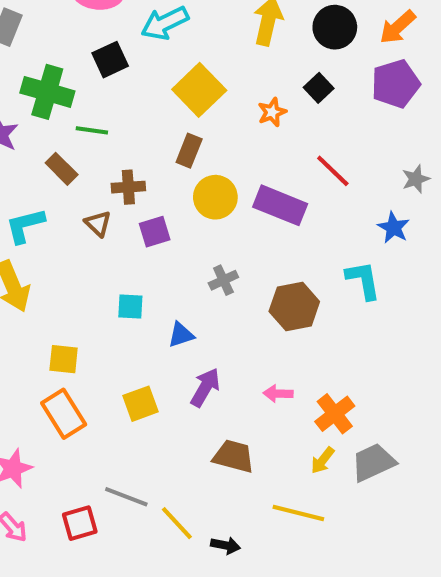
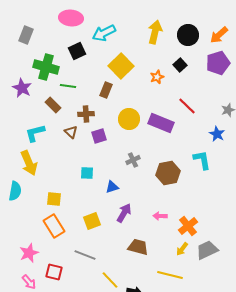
brown rectangle: (189, 151) -> (106, 90), moved
gray line: (126, 497) -> (85, 255), moved
red square: (80, 523) -> (54, 272), moved, turned 30

